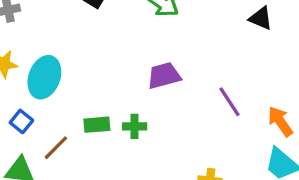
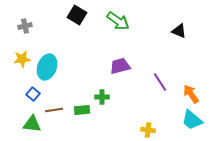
green rectangle: (97, 125) -> (82, 110), moved
brown line: (56, 148) -> (54, 110), turned 36

